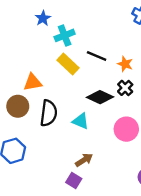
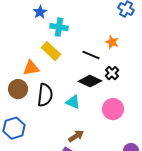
cyan cross: (65, 35) -> (59, 27), turned 30
black line: (97, 56) -> (91, 55), moved
yellow rectangle: (68, 64) -> (51, 51), moved
orange star: (125, 64) -> (112, 42), moved

